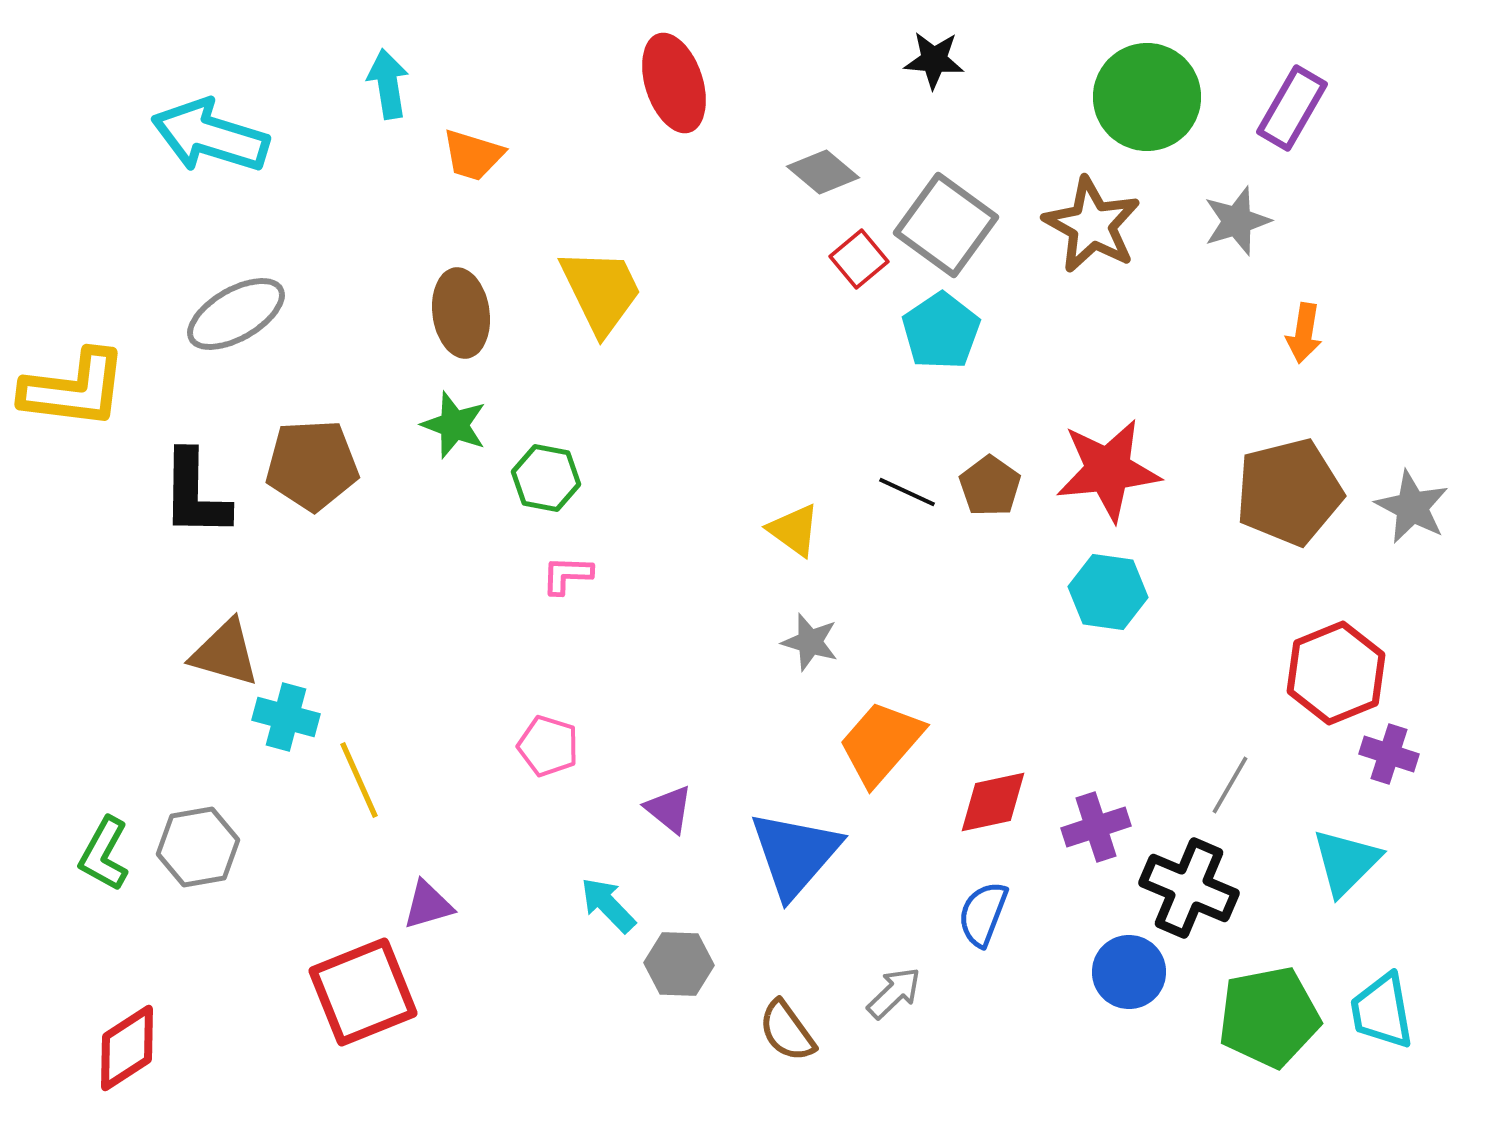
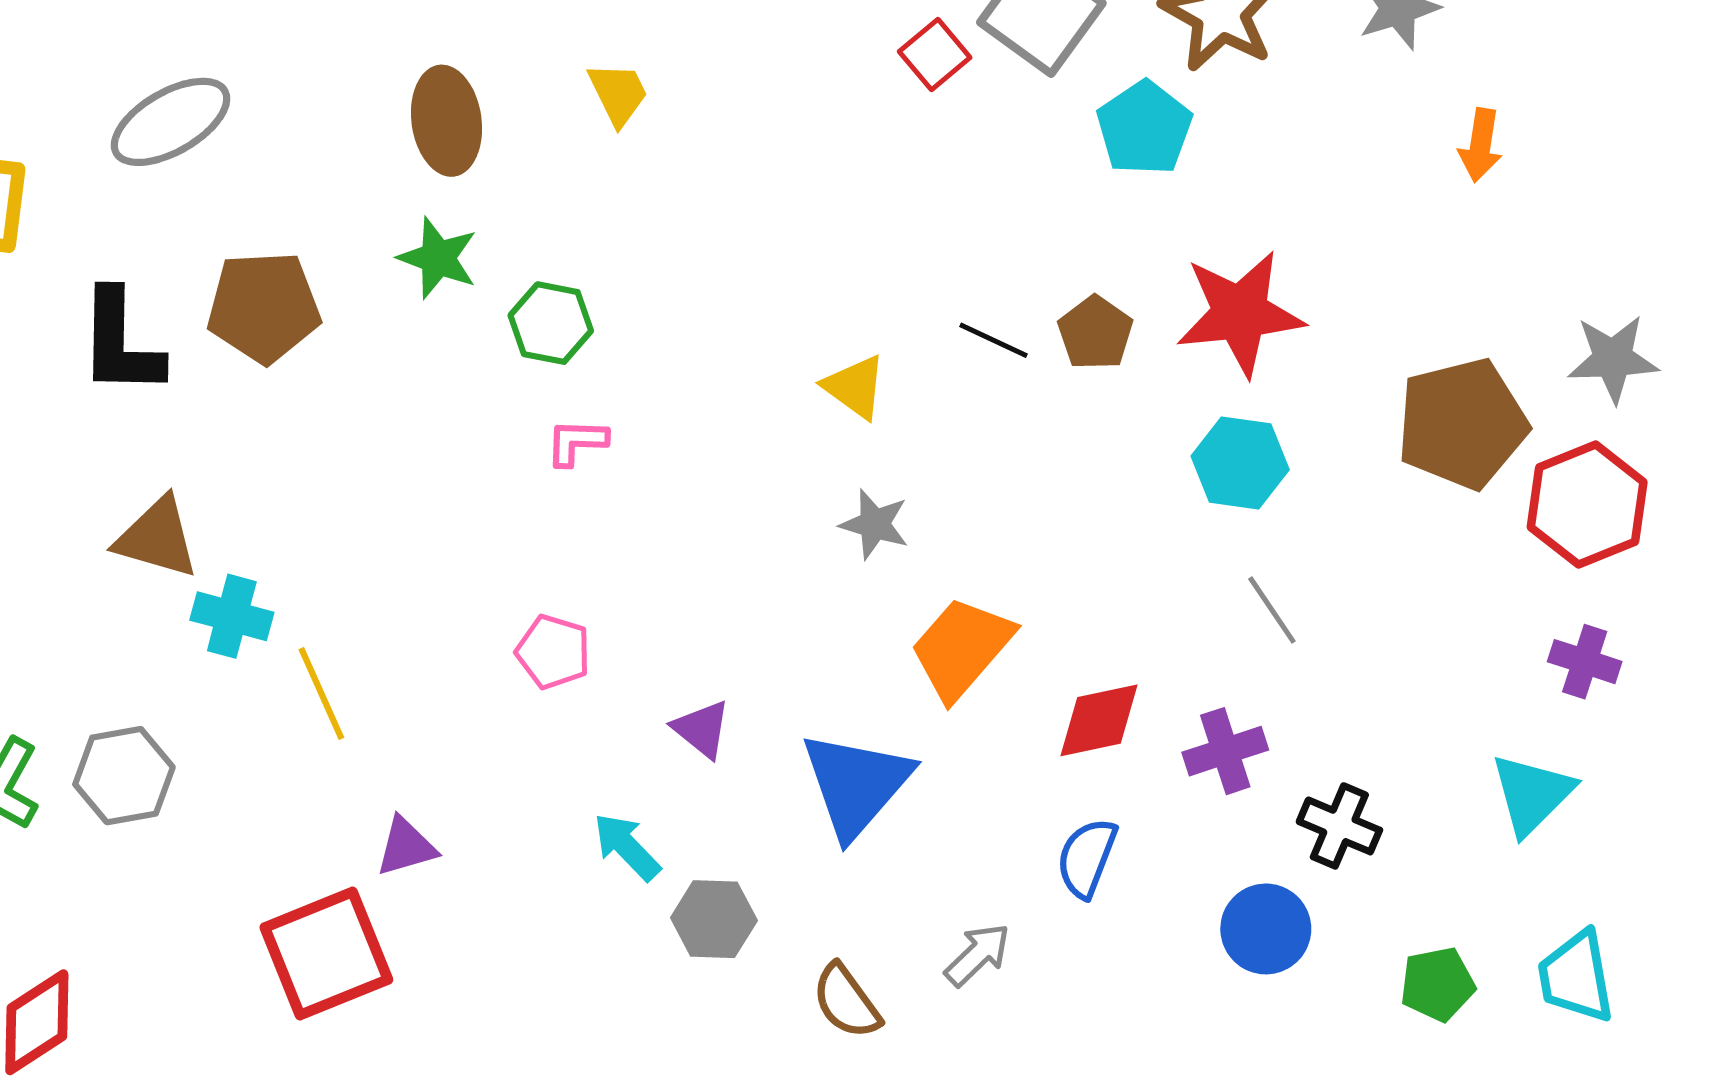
yellow trapezoid: (601, 291) -> (618, 94), size x0.6
cyan pentagon: (941, 331) -> (1144, 128), moved
brown pentagon: (1289, 492) -> (1462, 424), moved
gray star: (1412, 507) -> (1613, 359), turned -30
red hexagon: (1336, 673) -> (1587, 505), moved
gray line: (1230, 785) -> (1272, 610), moved, turned -64
black cross: (1189, 888) -> (1339, 826), size x0.7
green pentagon: (1269, 1017) -> (1438, 984), size x0.6

